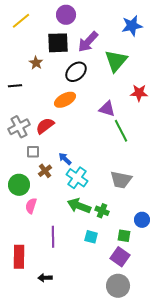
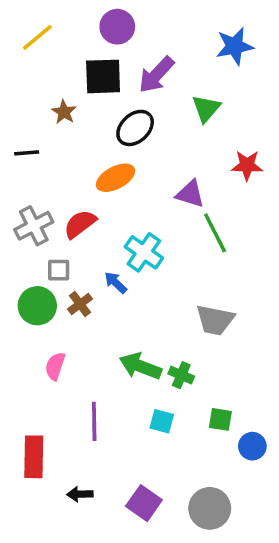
green triangle: (116, 61) -> (206, 108), size x0.7
cyan cross: (77, 178) -> (144, 252), moved
green circle: (19, 185) -> (37, 306), moved
blue circle: (142, 220) -> (252, 446), moved
purple square: (120, 257) -> (144, 503), moved

